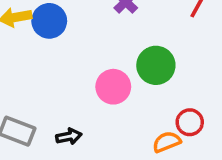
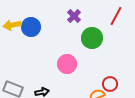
green circle: (156, 65) -> (92, 38), moved

